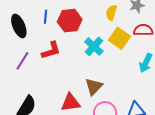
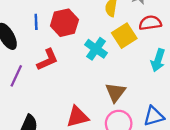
yellow square: (120, 38) -> (124, 36), turned 30
brown triangle: (94, 86) -> (115, 92), moved

